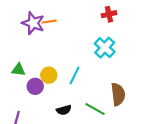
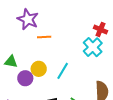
red cross: (109, 14) -> (100, 29), moved, turned 32
orange line: (49, 22) -> (44, 37), moved

